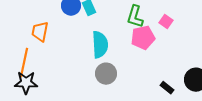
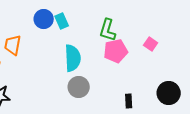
pink square: (166, 22) -> (151, 44), moved
black rectangle: (167, 88) -> (129, 101), moved, turned 48

